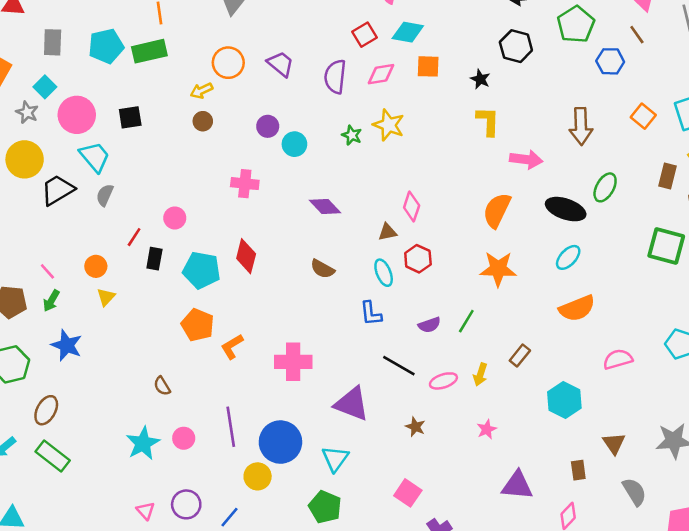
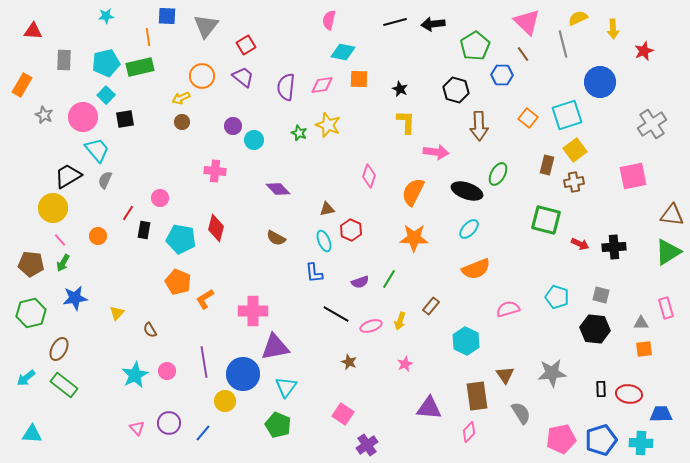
red square: (364, 35) -> (246, 45), moved
black hexagon: (516, 46) -> (456, 90), moved
cyan square: (45, 87) -> (106, 95), moved
yellow circle: (25, 159) -> (53, 208), moved
pink diamond: (412, 207) -> (369, 176), moved
yellow triangle: (106, 297) -> (117, 313), moved
blue star: (67, 345) -> (75, 298), turned -30
purple triangle: (352, 404) -> (275, 347), moved, turned -32
brown rectangle: (578, 470) -> (477, 396), size x1.8

